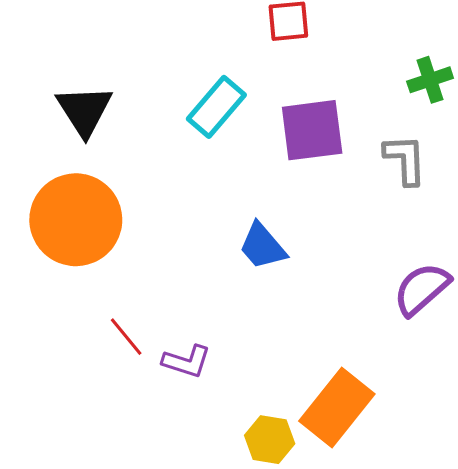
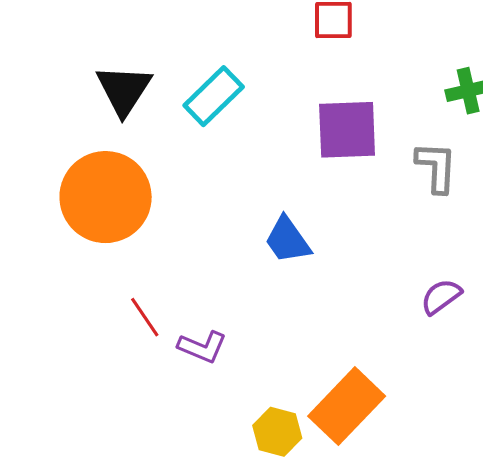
cyan rectangle: (216, 107) -> (214, 96), moved
purple semicircle: (422, 289) -> (441, 297), size x0.7

